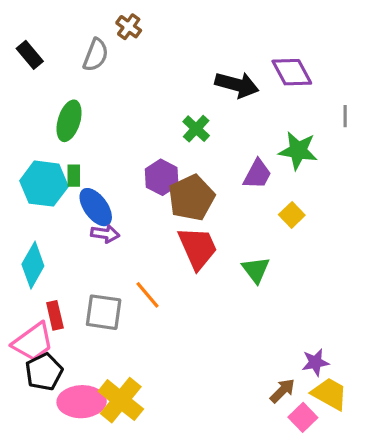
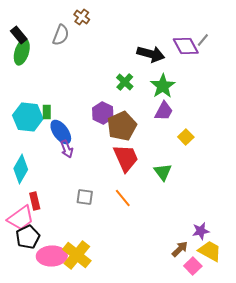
gray line: (345, 116) -> (203, 40), moved, turned 40
green ellipse: (69, 121) -> (22, 52), moved
green star: (298, 151) -> (163, 86), moved, turned 30
purple arrow: (105, 234) -> (67, 149), turned 60
orange line: (147, 295) -> (123, 198), moved
gray square: (104, 312) -> (85, 197), moved, size x0.7

